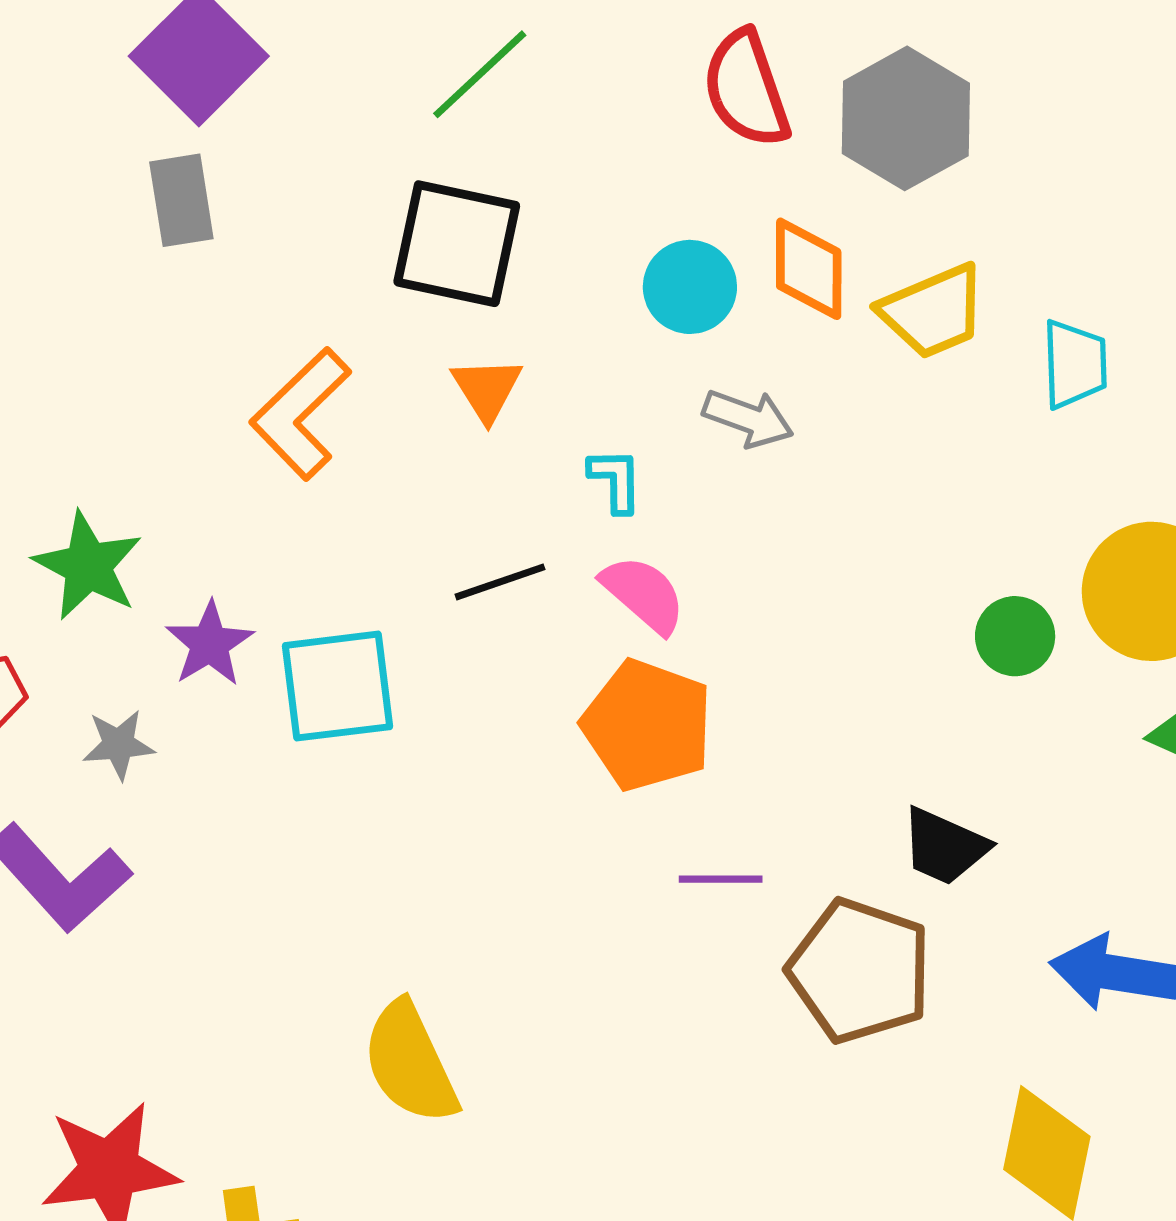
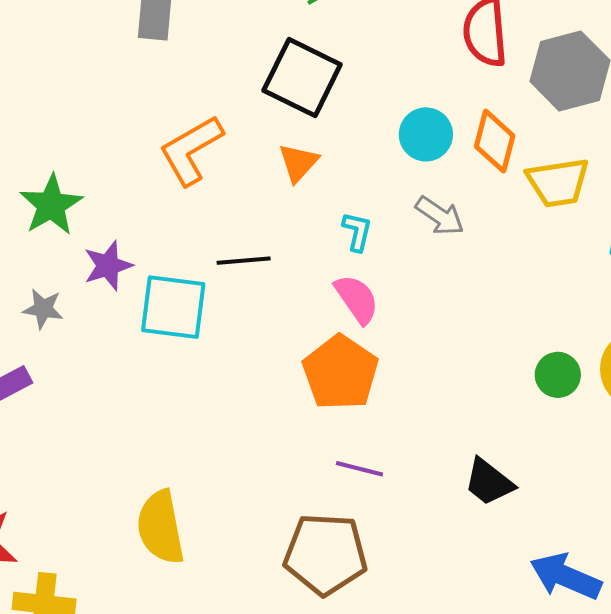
black line: (500, 582) -> (244, 261), moved
brown pentagon: (860, 971) -> (326, 554), moved, turned -30

